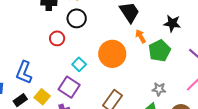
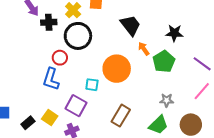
black circle: (77, 18) -> (78, 36), size x1.4
cyan square: (79, 64) -> (92, 85), moved, turned -32
blue L-shape: (24, 72) -> (51, 79), moved

